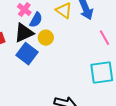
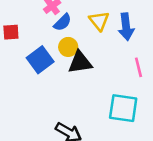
black triangle: (24, 33) -> (80, 62), moved

